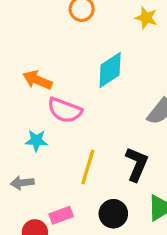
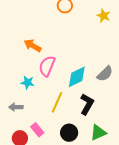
cyan diamond: (110, 70) -> (77, 77), moved
pink semicircle: (65, 110) -> (47, 66), turned 85
pink rectangle: (61, 215) -> (37, 130), turned 64

